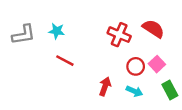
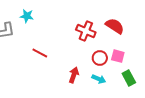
cyan star: (57, 31) -> (27, 16), moved
pink square: (157, 64) -> (118, 56), turned -32

